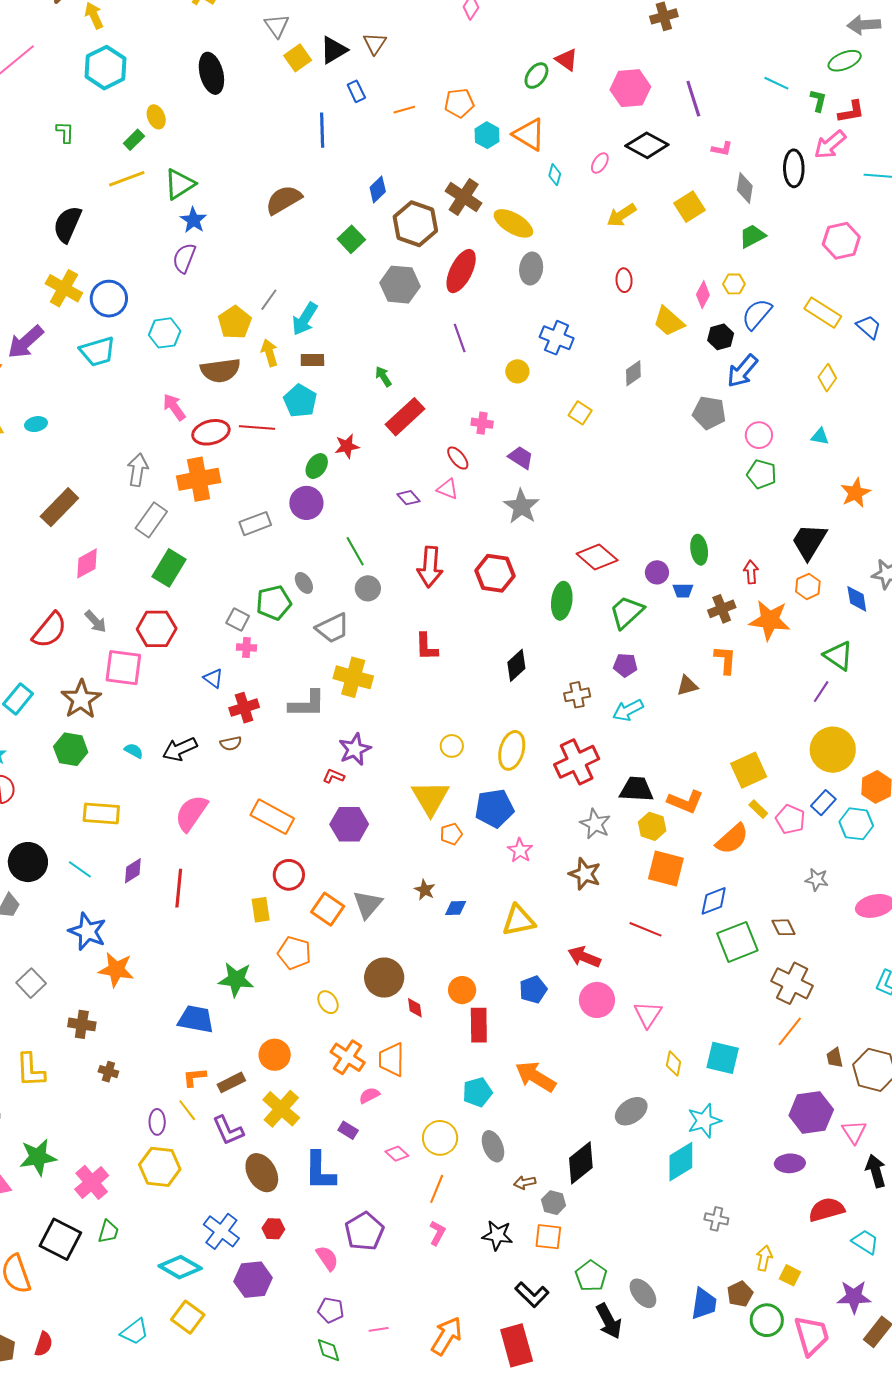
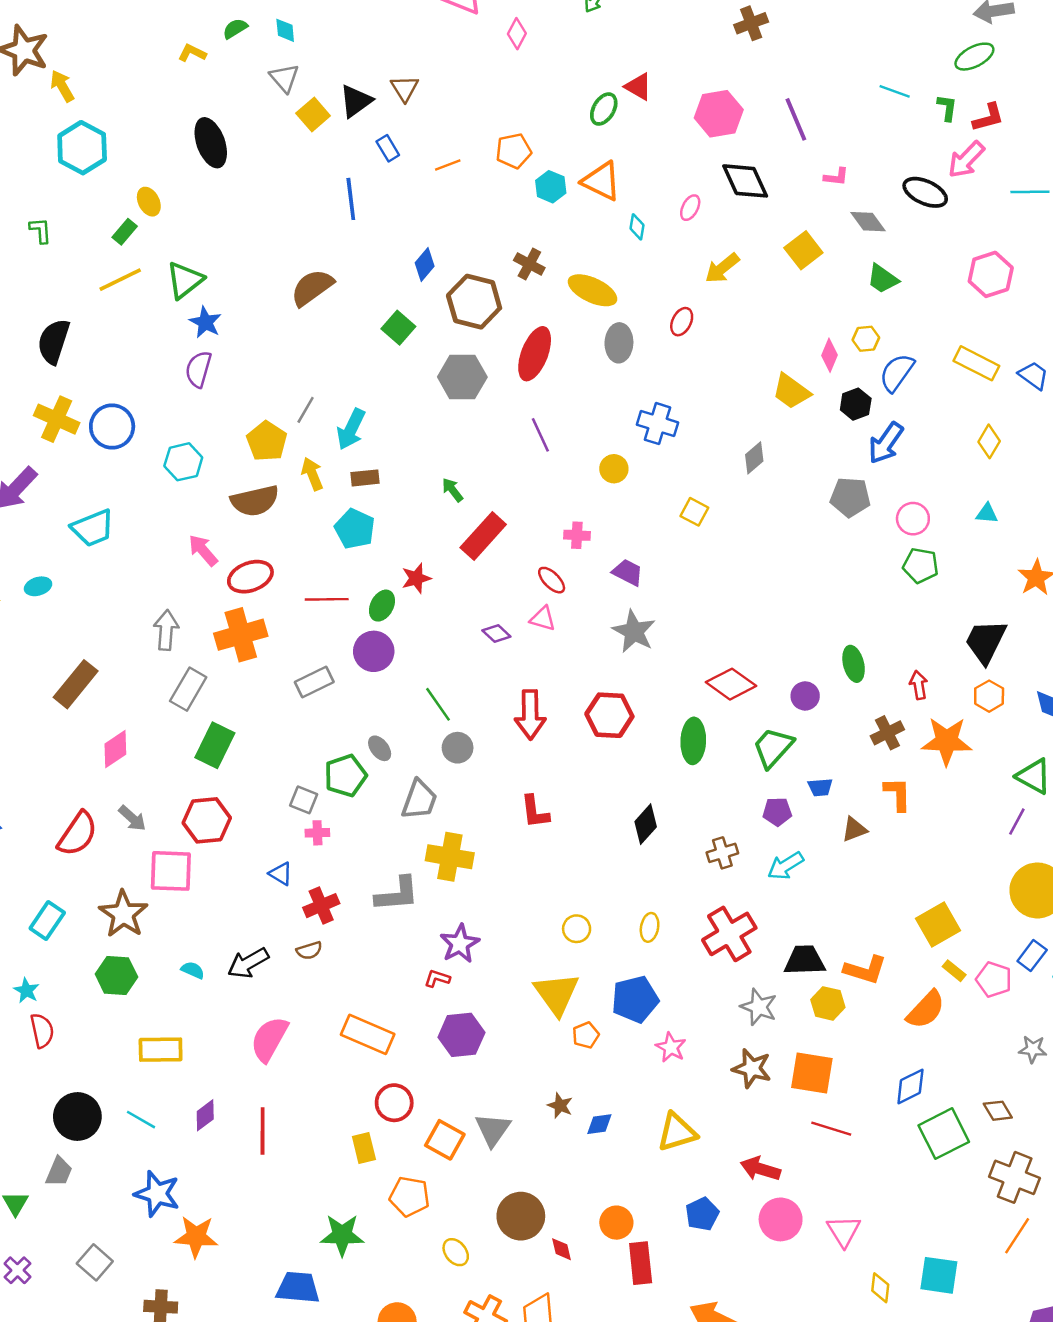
black diamond: (647, 145) -> (745, 181), turned 42
black ellipse: (794, 168) -> (925, 192), turned -60
gray diamond: (745, 188) -> (868, 222), turned -40
brown cross: (464, 197) -> (529, 264), size x0.7
green trapezoid: (752, 236) -> (883, 279), turned -112
red ellipse: (624, 280) -> (682, 322), moved, turned 35
cyan trapezoid: (98, 351) -> (93, 528), moved
red line: (257, 428) -> (327, 599), moved
blue trapezoid: (683, 591) -> (820, 787), moved
gray trapezoid: (333, 628) -> (419, 800), turned -39
yellow ellipse: (512, 750) -> (650, 927), size x0.6
orange square: (666, 868) -> (812, 1073), moved

